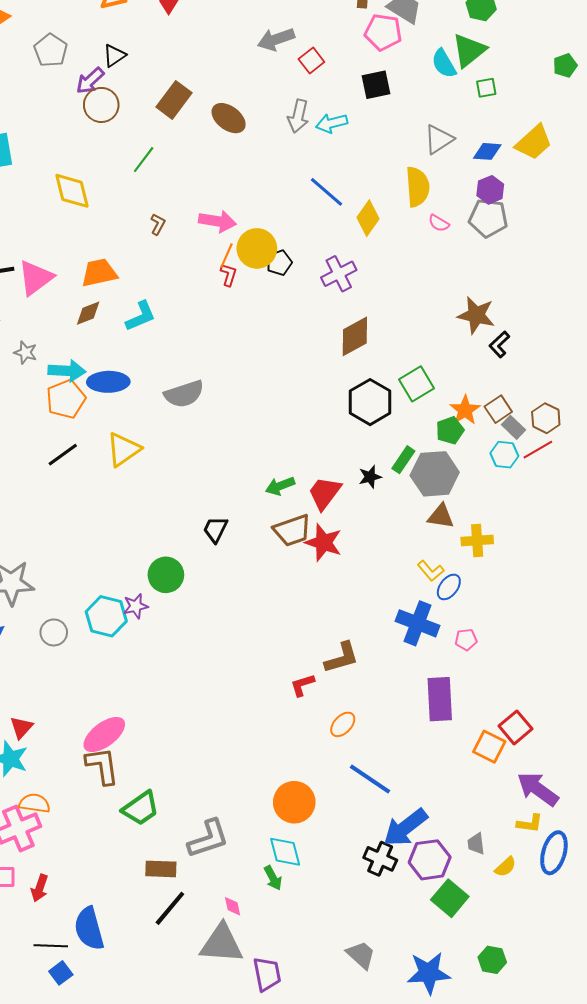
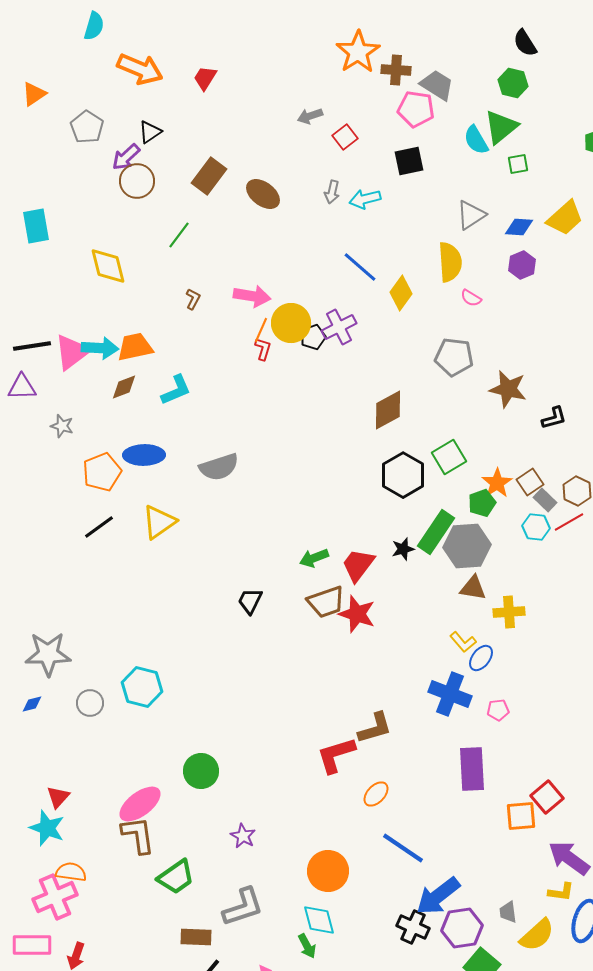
gray arrow: (276, 39) -> (310, 116), size x0.7
gray arrow: (298, 116) -> (332, 192), size x0.7
gray pentagon: (488, 218) -> (454, 357), moved
purple cross: (339, 274) -> (339, 327), moved
black L-shape: (499, 344) -> (554, 418), moved, turned -152
cyan arrow: (67, 371) -> (100, 348), moved
green rectangle: (403, 460) -> (436, 532), size x1.6
green circle: (166, 575) -> (201, 771), moved
purple star: (136, 606) -> (243, 836), moved, turned -30
red L-shape: (302, 685) -> (336, 755), size x1.6
orange square: (489, 747) -> (521, 816), turned -32
yellow semicircle: (505, 867) -> (537, 935), size x1.6

